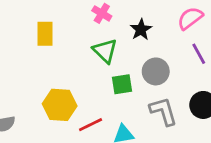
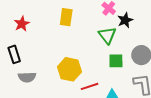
black star: (141, 30) -> (125, 20), moved

